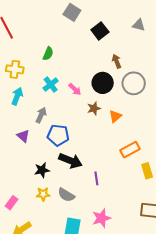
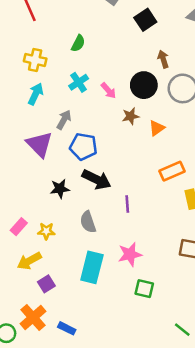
purple triangle: (23, 136) -> (39, 144), size x1.6
yellow star: (43, 194) -> (46, 231), moved
gray semicircle: (66, 195) -> (88, 222), turned 36

